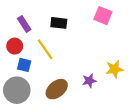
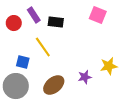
purple rectangle: (24, 24) -> (34, 15), moved
red circle: (15, 46) -> (14, 23), moved

